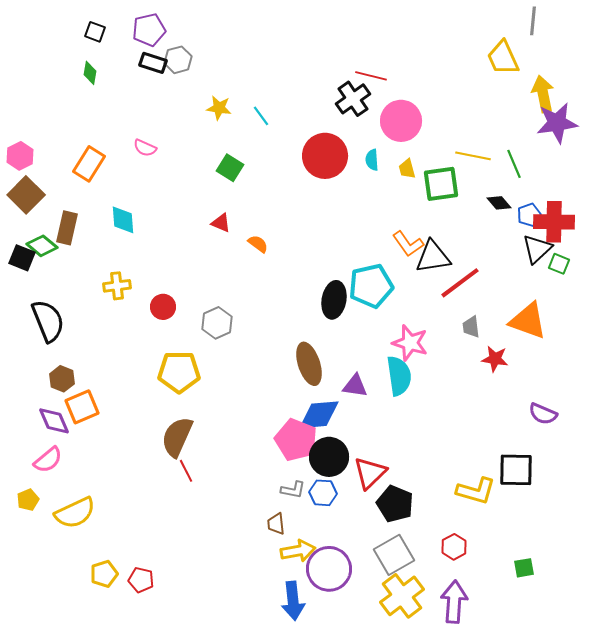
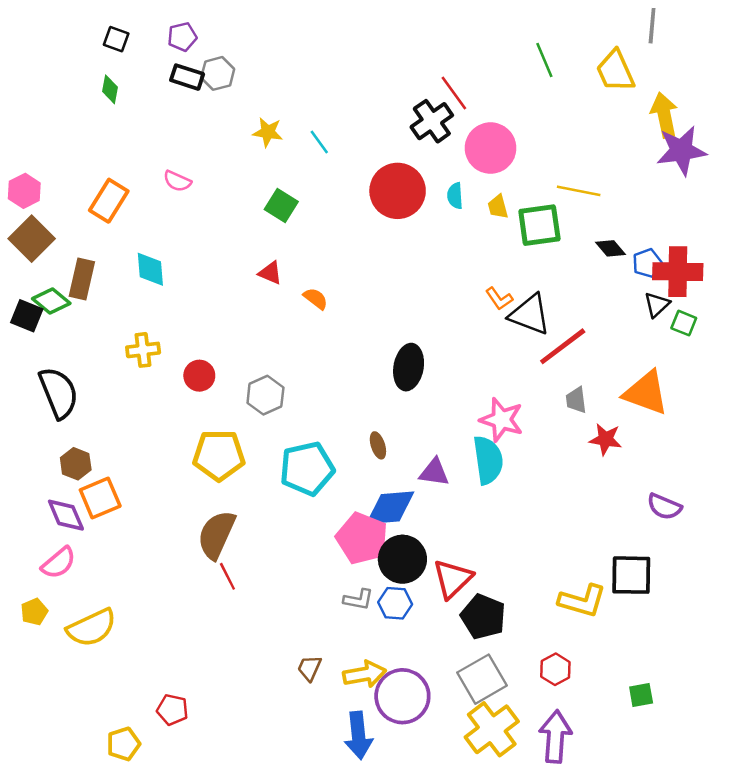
purple pentagon: (149, 30) -> (182, 37), size x0.7
red line: (371, 76) -> (454, 93), turned 40
green line: (514, 164) -> (544, 60), moved
orange L-shape: (408, 244) -> (499, 299), size x0.7
black triangle: (537, 249) -> (657, 305), size x0.7
black triangle: (433, 257) -> (530, 314), turned 30
cyan pentagon: (371, 286) -> (307, 469), moved
brown ellipse: (309, 364) -> (378, 445), size x0.5
brown trapezoid: (276, 524) -> (309, 668), moved, turned 30
yellow pentagon: (104, 574) -> (123, 744), moved

